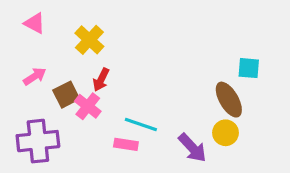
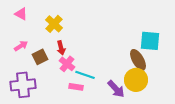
cyan square: (249, 68) -> (150, 41), size x1.5
red arrow: (101, 80) -> (61, 48), turned -40
pink cross: (88, 106) -> (67, 64), moved
yellow circle: (225, 133) -> (136, 80), size x1.5

